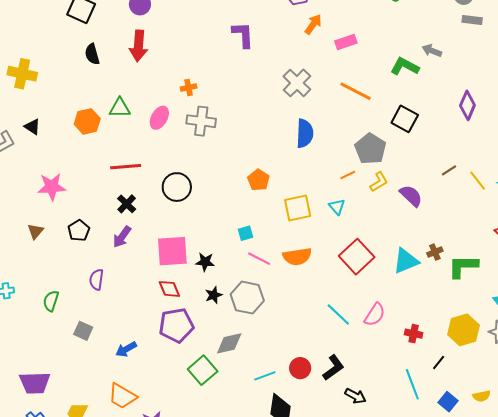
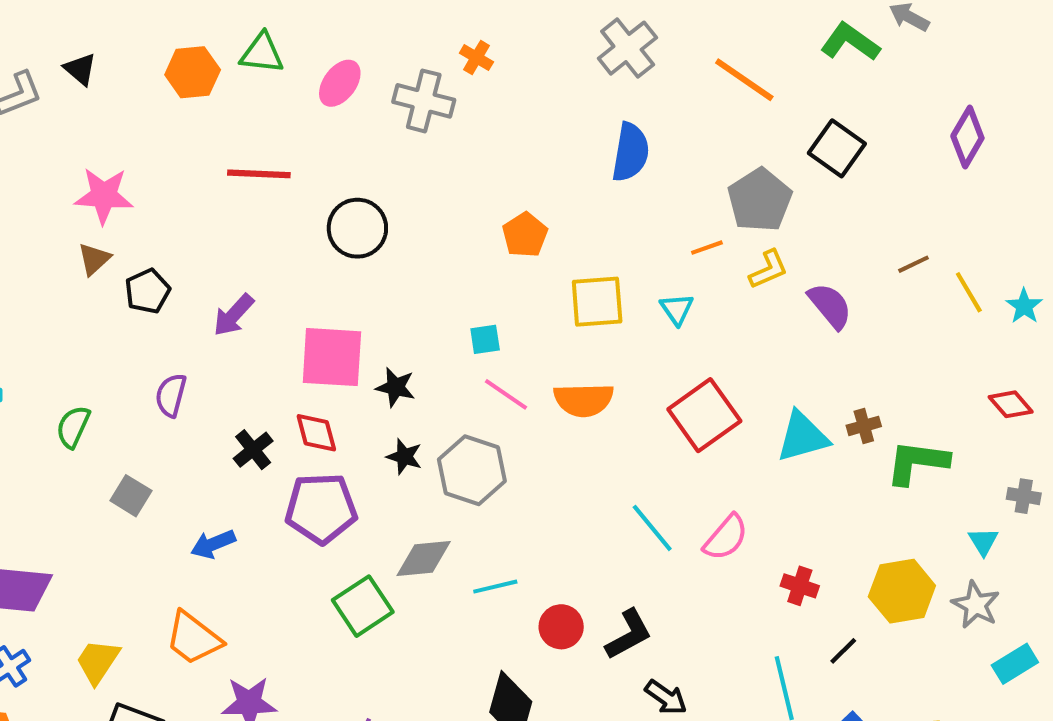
orange cross: (189, 88) -> (476, 58), moved, turned 35
black cross: (127, 204) -> (253, 450), moved
brown triangle: (35, 231) -> (94, 259), moved
black star: (214, 295) -> (404, 457), turned 30
cyan line: (265, 376) -> (495, 587), moved

